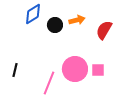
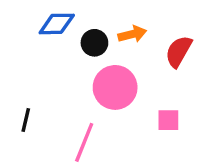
blue diamond: (33, 14) -> (57, 24), turned 30
pink circle: (75, 69) -> (115, 87), moved

